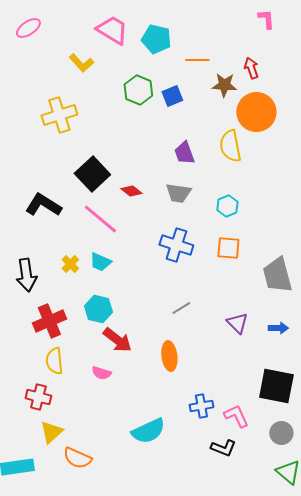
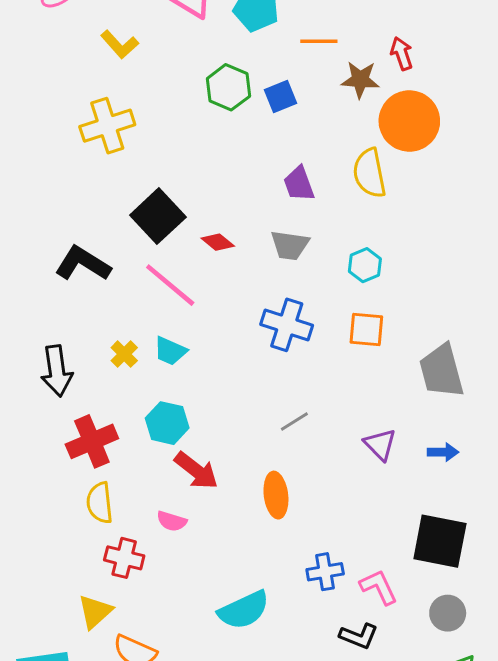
yellow L-shape: (81, 63) -> (120, 44), moved
red cross: (38, 397) -> (124, 558), moved

